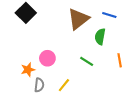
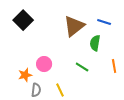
yellow line: (64, 85) -> (60, 90), turned -64

